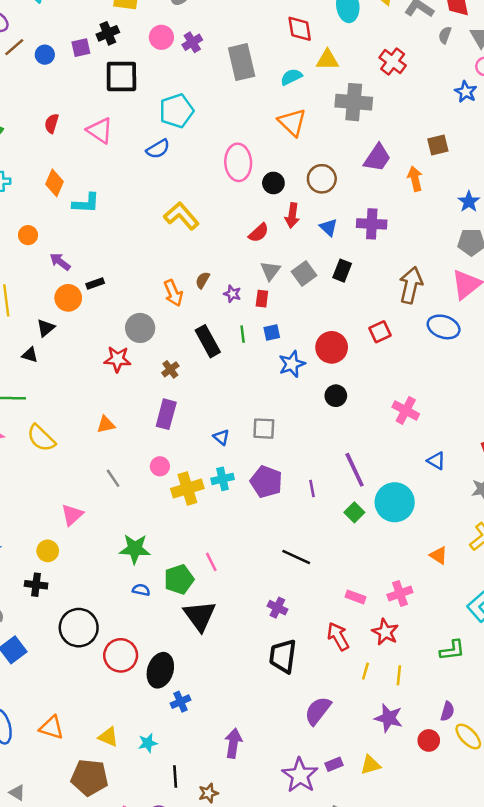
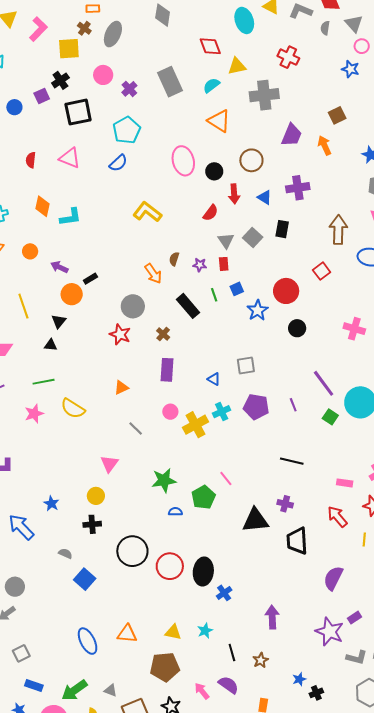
purple cross: (192, 42) -> (129, 89), moved
red star: (117, 359) -> (120, 334), turned 30
black triangle: (200, 616) -> (255, 520), moved, turned -48

